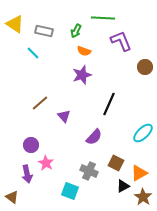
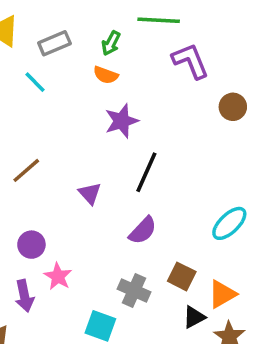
gray rectangle: (44, 31) -> (54, 43), turned -36
orange semicircle: (84, 51) -> (106, 75), moved
brown line: (40, 103) -> (26, 170), moved
black line: (109, 104) -> (146, 172), moved

